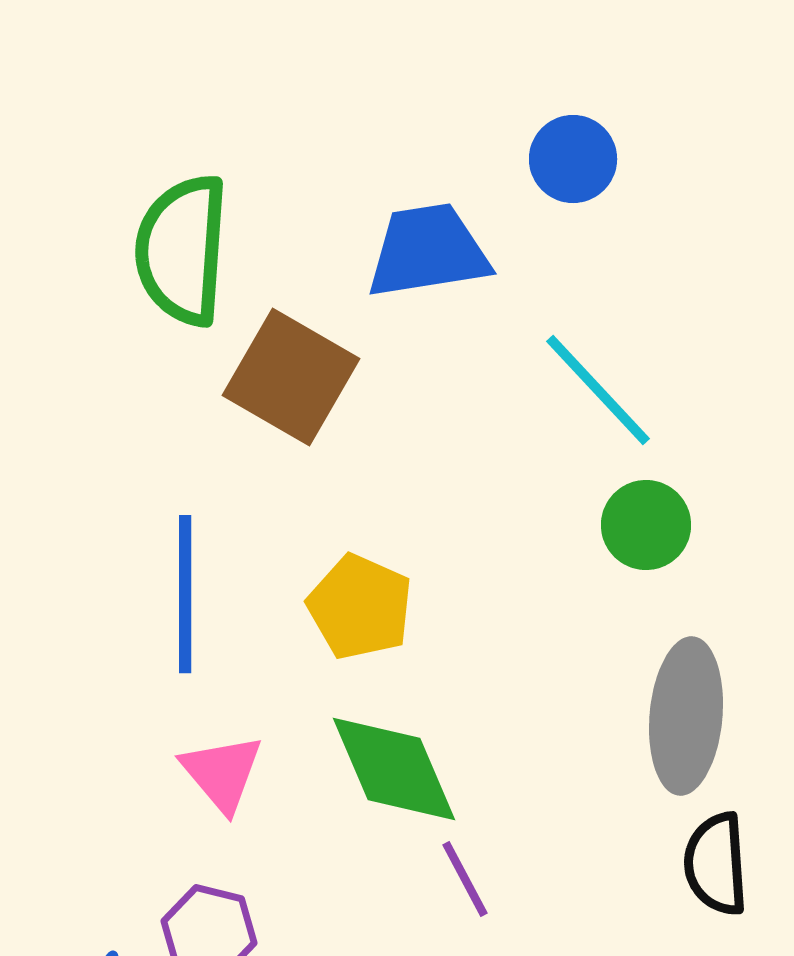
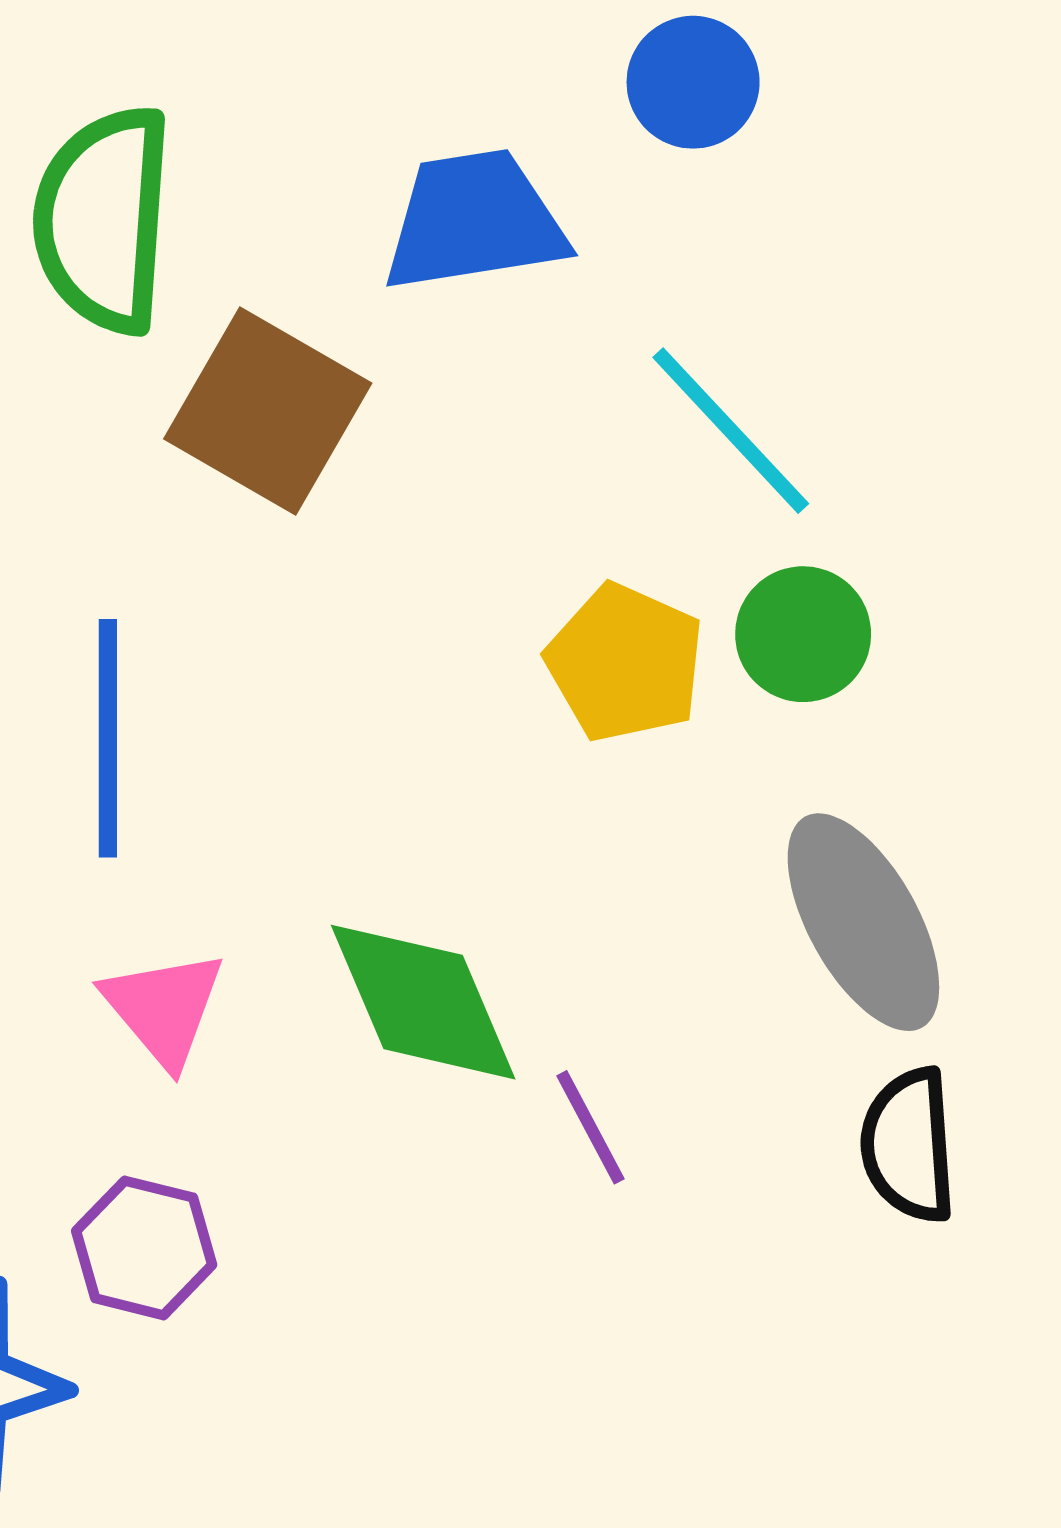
yellow pentagon: (360, 607) -> (625, 663), moved
gray ellipse: (686, 716) -> (863, 922), turned -34
purple line: (465, 879) -> (590, 1127), moved

